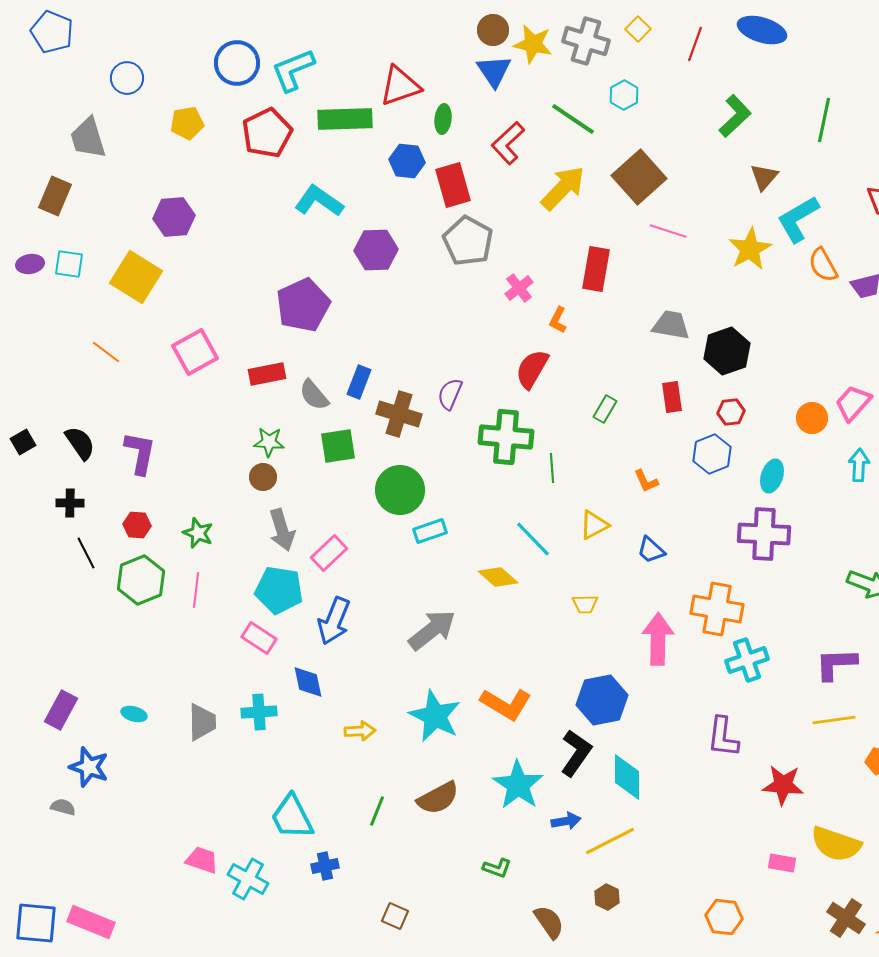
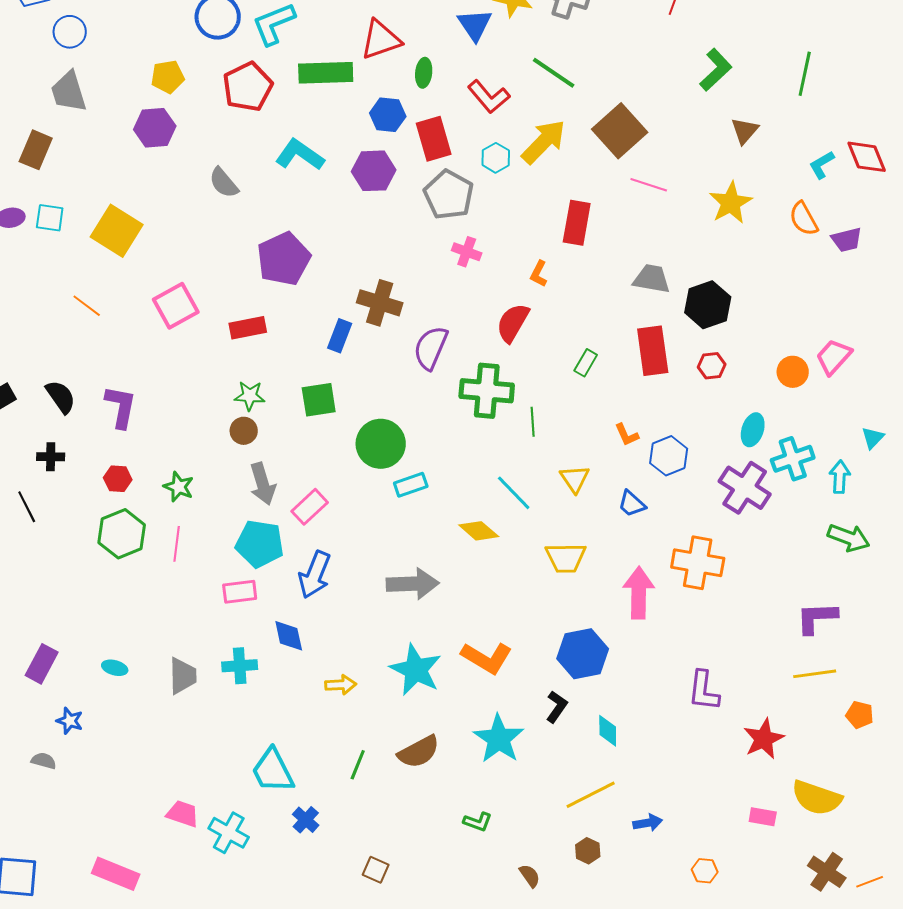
blue circle: (127, 78) -> (70, 32), moved
cyan hexagon: (624, 95) -> (496, 158), moved
red L-shape: (508, 143) -> (489, 97), turned -87
purple hexagon: (174, 217) -> (155, 128), moved
cyan L-shape: (798, 219) -> (822, 165), moved, size x0.6
purple hexagon: (376, 250) -> (374, 171), moved
pink cross: (519, 288) -> (467, 252), moved, turned -32
purple semicircle: (450, 394) -> (431, 348), size x1.4
gray semicircle: (314, 395) -> (224, 183), moved
red rectangle: (672, 397) -> (653, 351), size x1.6
brown cross: (399, 414) -> (380, 303), moved
blue hexagon: (712, 454) -> (669, 456), moved
cyan arrow: (859, 465) -> (840, 477), moved
yellow triangle: (594, 525) -> (575, 479), turned -36
purple cross: (764, 534) -> (745, 488), turned 30
black line: (86, 553) -> (27, 507), moved
yellow trapezoid: (585, 604) -> (566, 558), size x1.6
gray arrow: (432, 630) -> (413, 584), turned 36
pink rectangle: (259, 638) -> (240, 592), turned -40
cyan cross: (747, 660) -> (793, 459), moved
black L-shape: (576, 753) -> (557, 707), size x0.7
blue star: (89, 767) -> (70, 721), size x0.7
cyan diamond: (627, 777) -> (608, 731), size x0.7
red star: (783, 785) -> (764, 739), turned -30
blue arrow: (566, 821) -> (648, 823), moved
blue cross: (325, 866) -> (306, 820), turned -36
orange hexagon: (724, 917) -> (705, 871), size x0.7
pink rectangle: (91, 922) -> (116, 874), moved
brown semicircle: (549, 922) -> (530, 876), size x0.7

